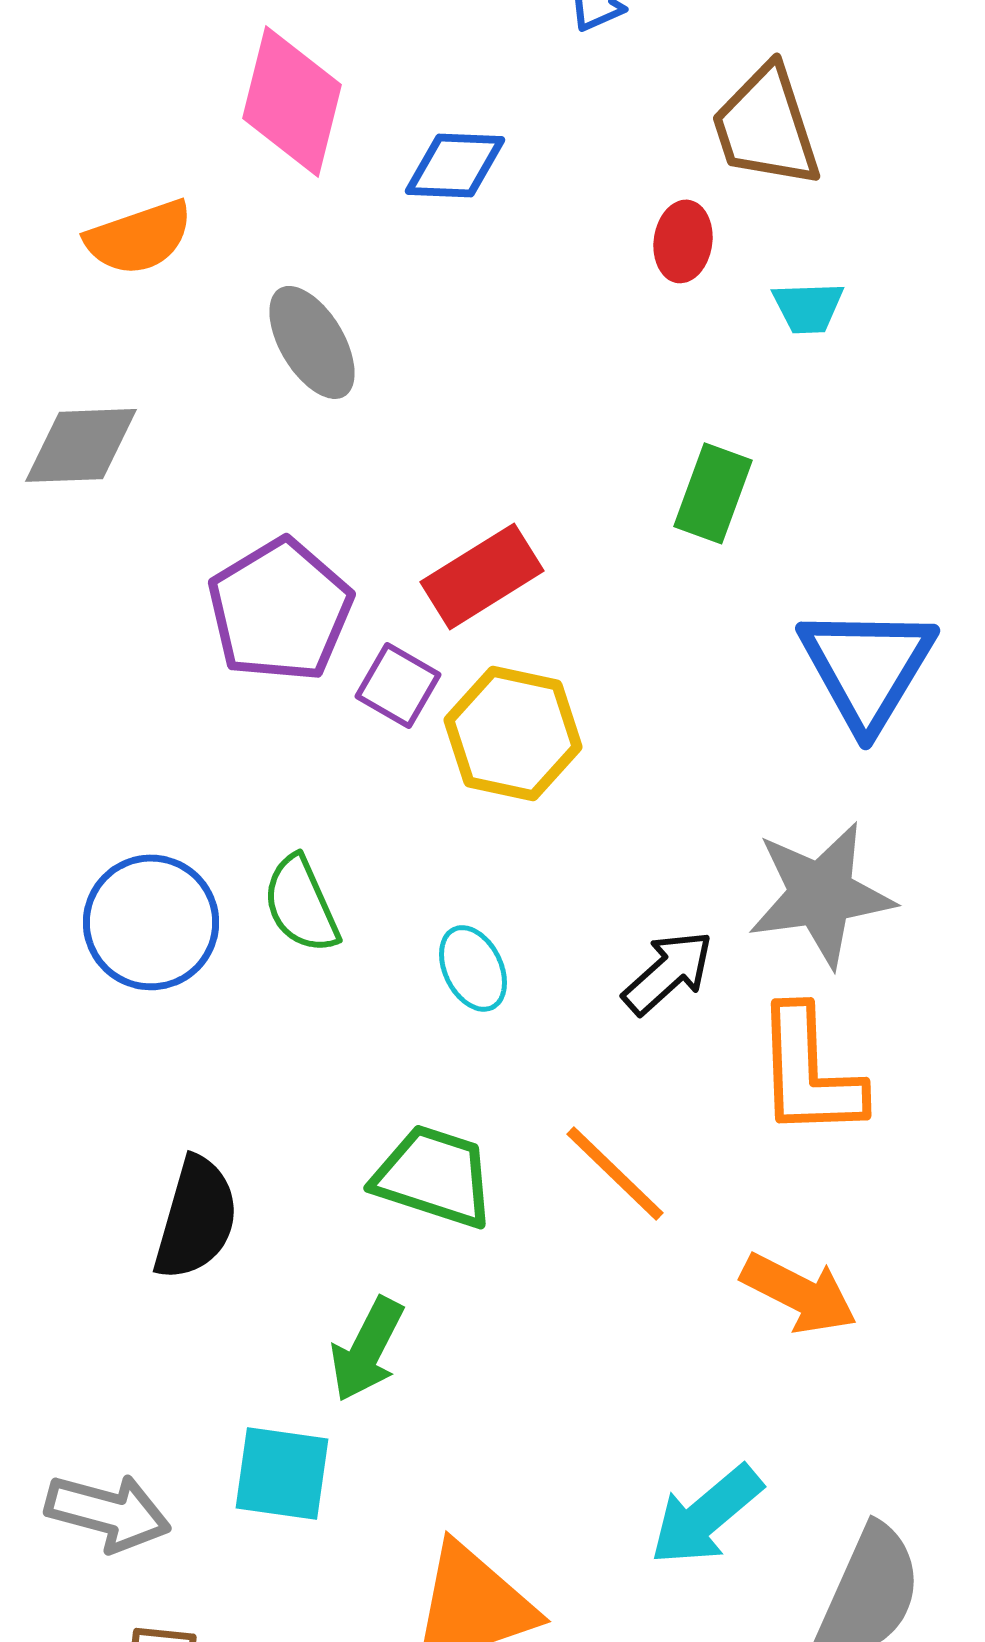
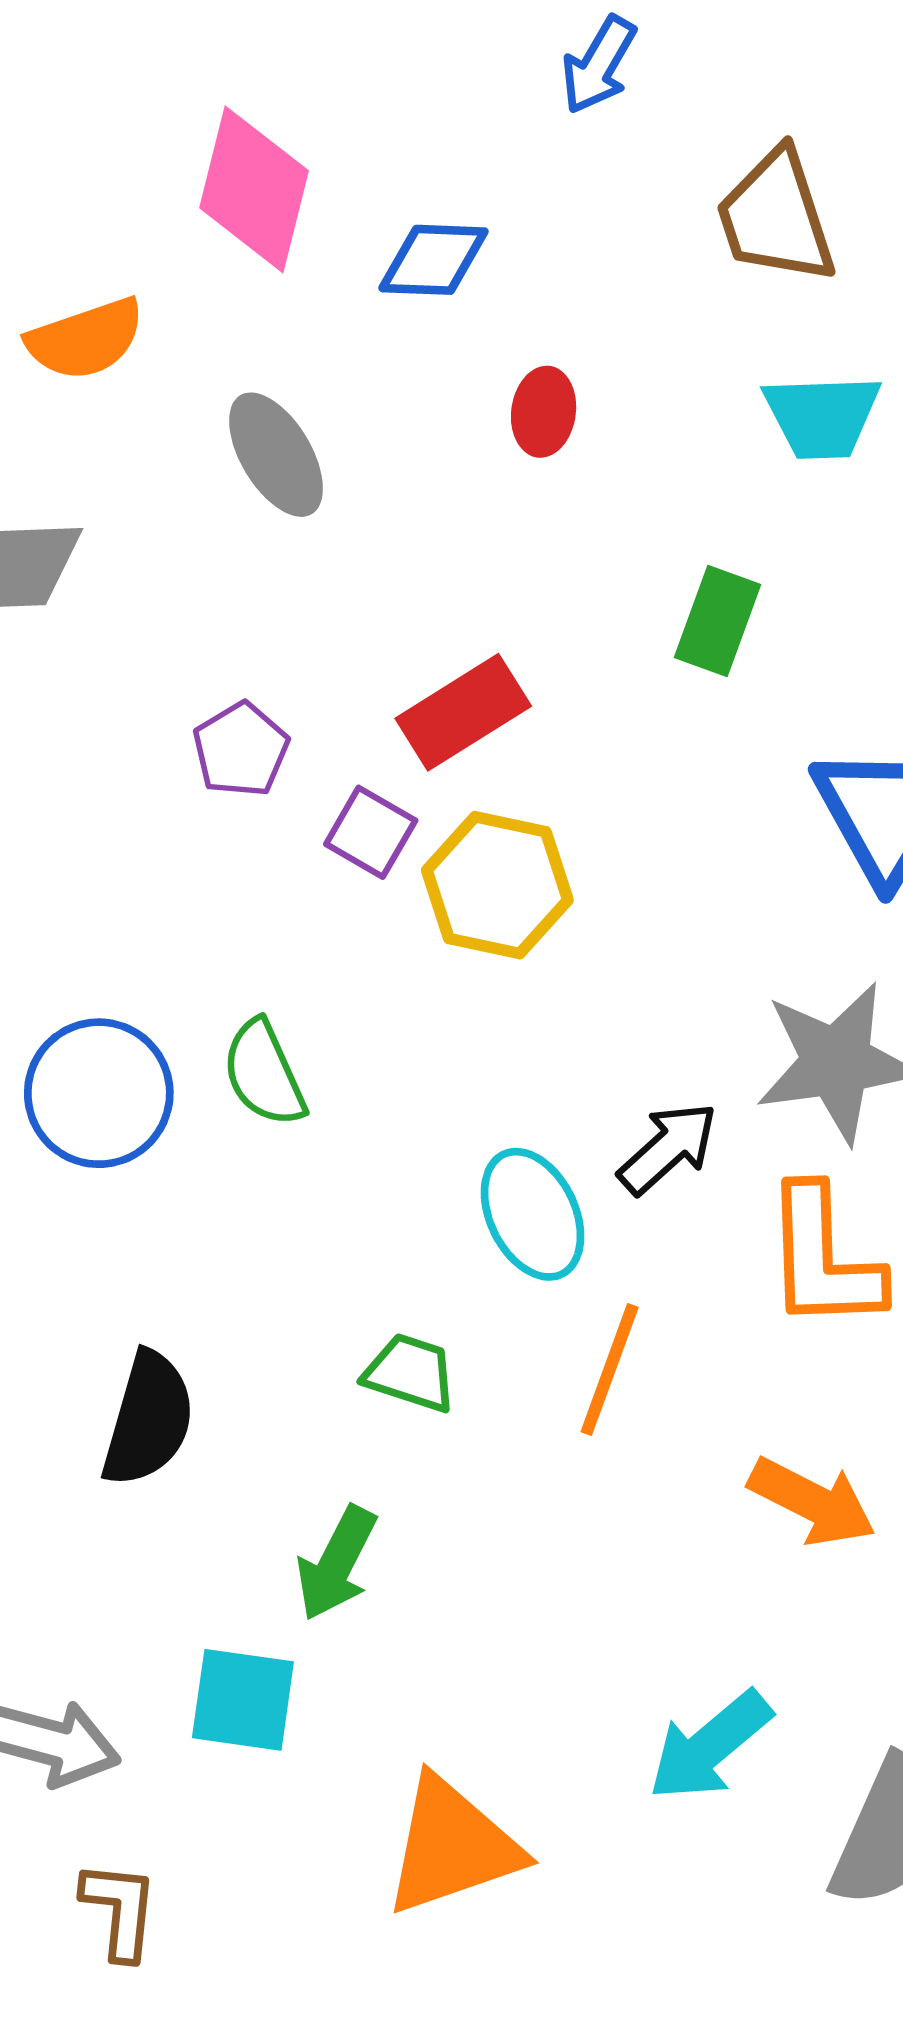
red ellipse: (683, 241) -> (544, 412), moved
cyan trapezoid: (808, 307) -> (822, 416), size x1.5
purple pentagon: (280, 610) -> (241, 750), size x0.6
cyan ellipse: (473, 968) -> (533, 1214), moved, size x1.4
orange line: (615, 1173) -> (610, 1370), turned 66
green trapezoid: (434, 1176) -> (410, 1373), size x0.7

